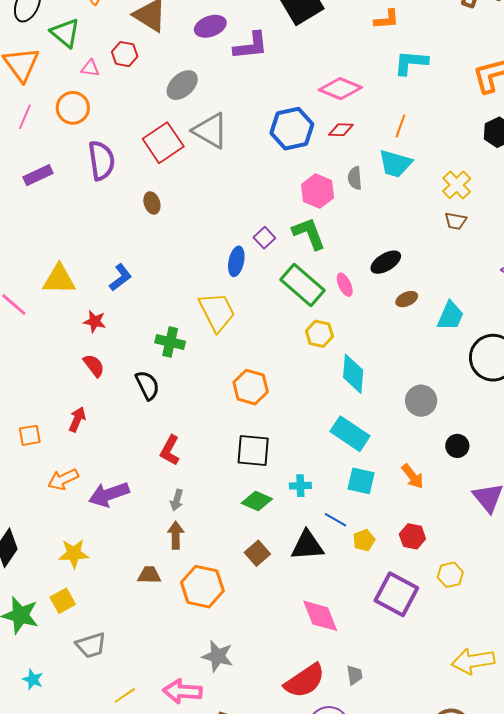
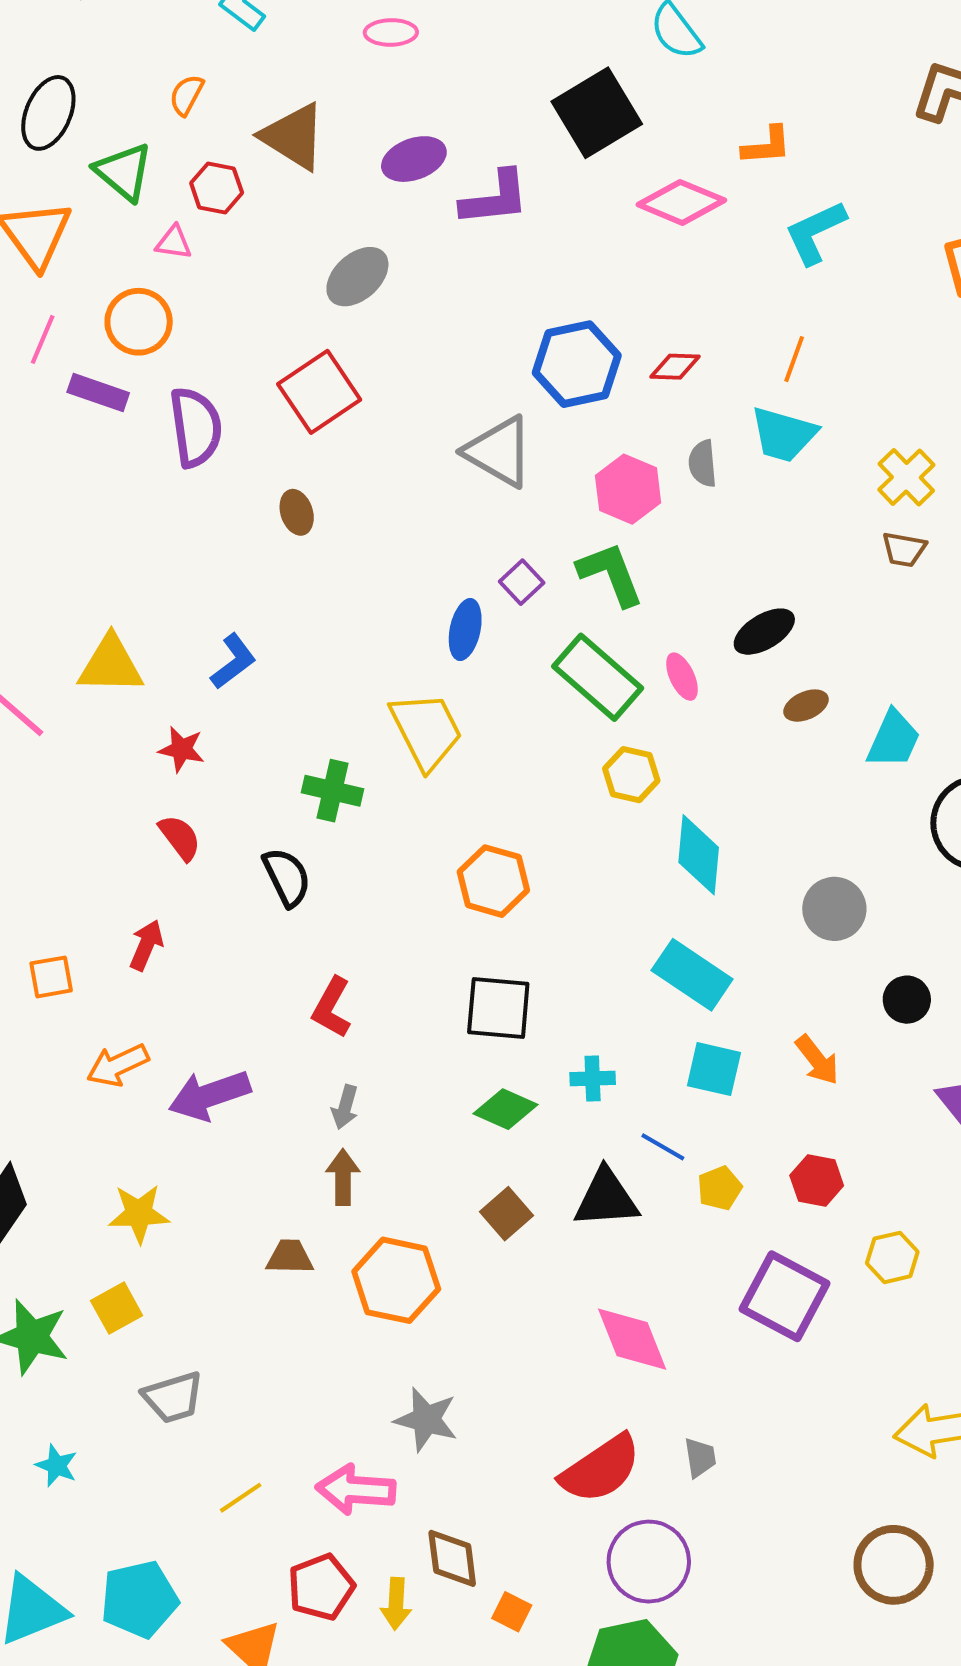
red hexagon: (125, 54) -> (217, 188), moved
cyan L-shape: (411, 63) -> (815, 232), turned -30
pink diamond: (340, 89) -> (681, 202), moved
gray triangle: (210, 131) -> (499, 452), moved
purple rectangle: (38, 175) -> (98, 393), moved, turned 44

